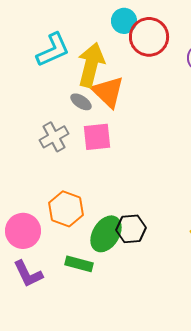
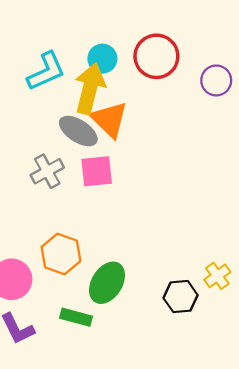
cyan circle: (124, 21) -> (102, 59), moved
gray ellipse: (81, 102) -> (78, 131), size x1.6
black hexagon: (131, 229) -> (181, 297), moved

